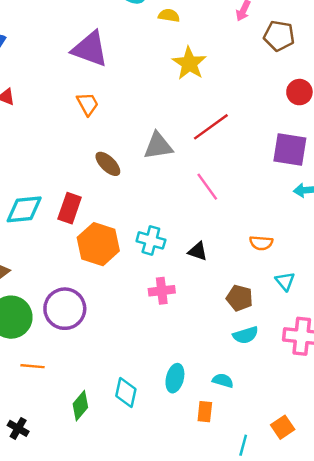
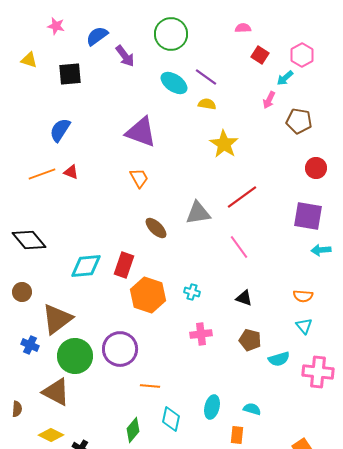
cyan cross: (151, 240) -> (192, 292), size x0.7
orange semicircle: (261, 243) -> (303, 296), moved
black triangle: (198, 251) -> (244, 298), moved
brown pentagon: (240, 298) -> (250, 340), moved
cyan semicircle: (246, 335) -> (279, 359), moved
orange line: (32, 366) -> (150, 386), moved

